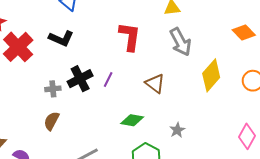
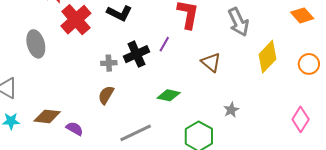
purple line: (108, 80) -> (164, 44), moved
green diamond: (132, 120) -> (169, 95), moved

